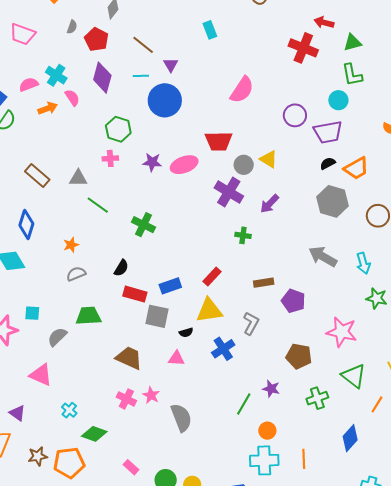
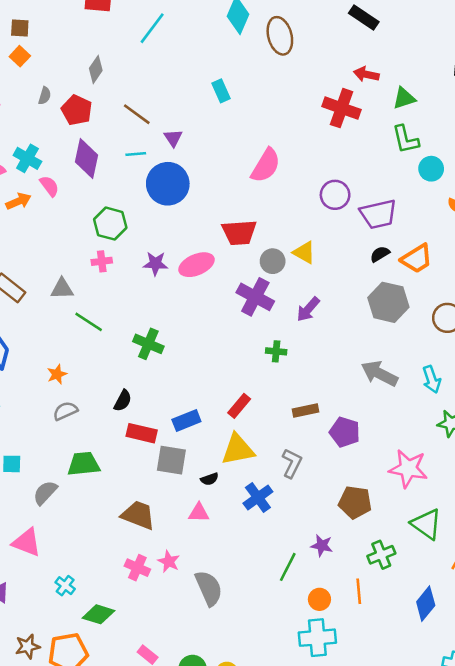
cyan circle: (338, 100) -> (431, 169), moved
orange line: (304, 459) -> (359, 591), moved

